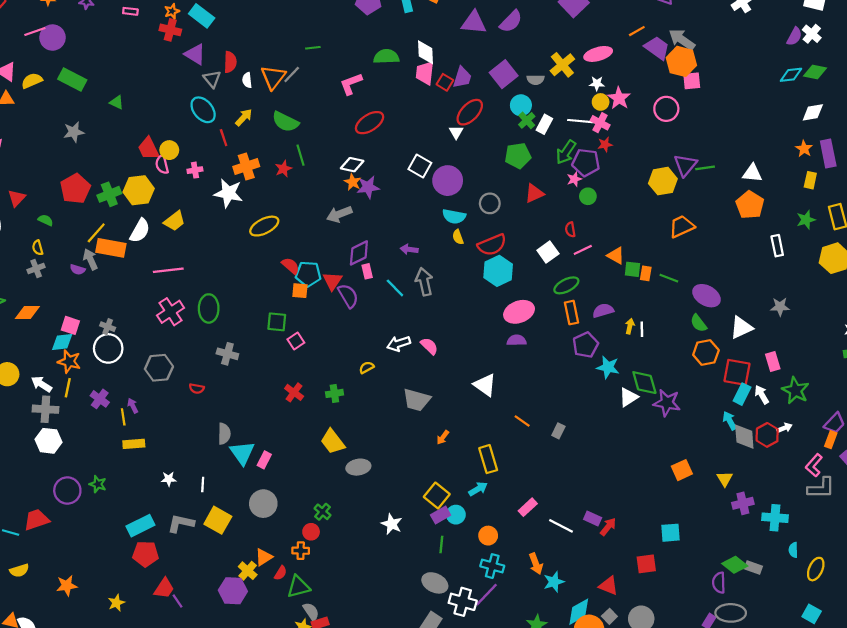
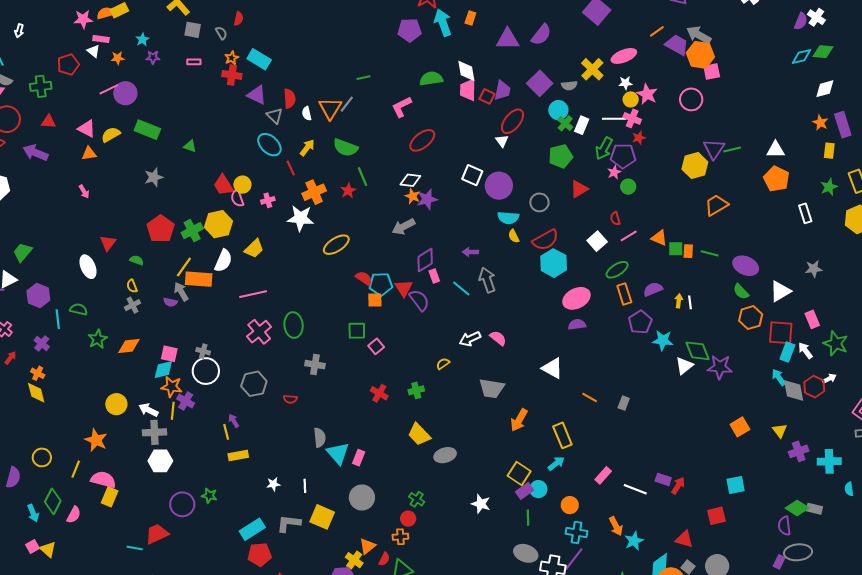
purple cross: (100, 399) -> (186, 401), moved
orange arrow: (443, 437) -> (519, 420), size x1.6

